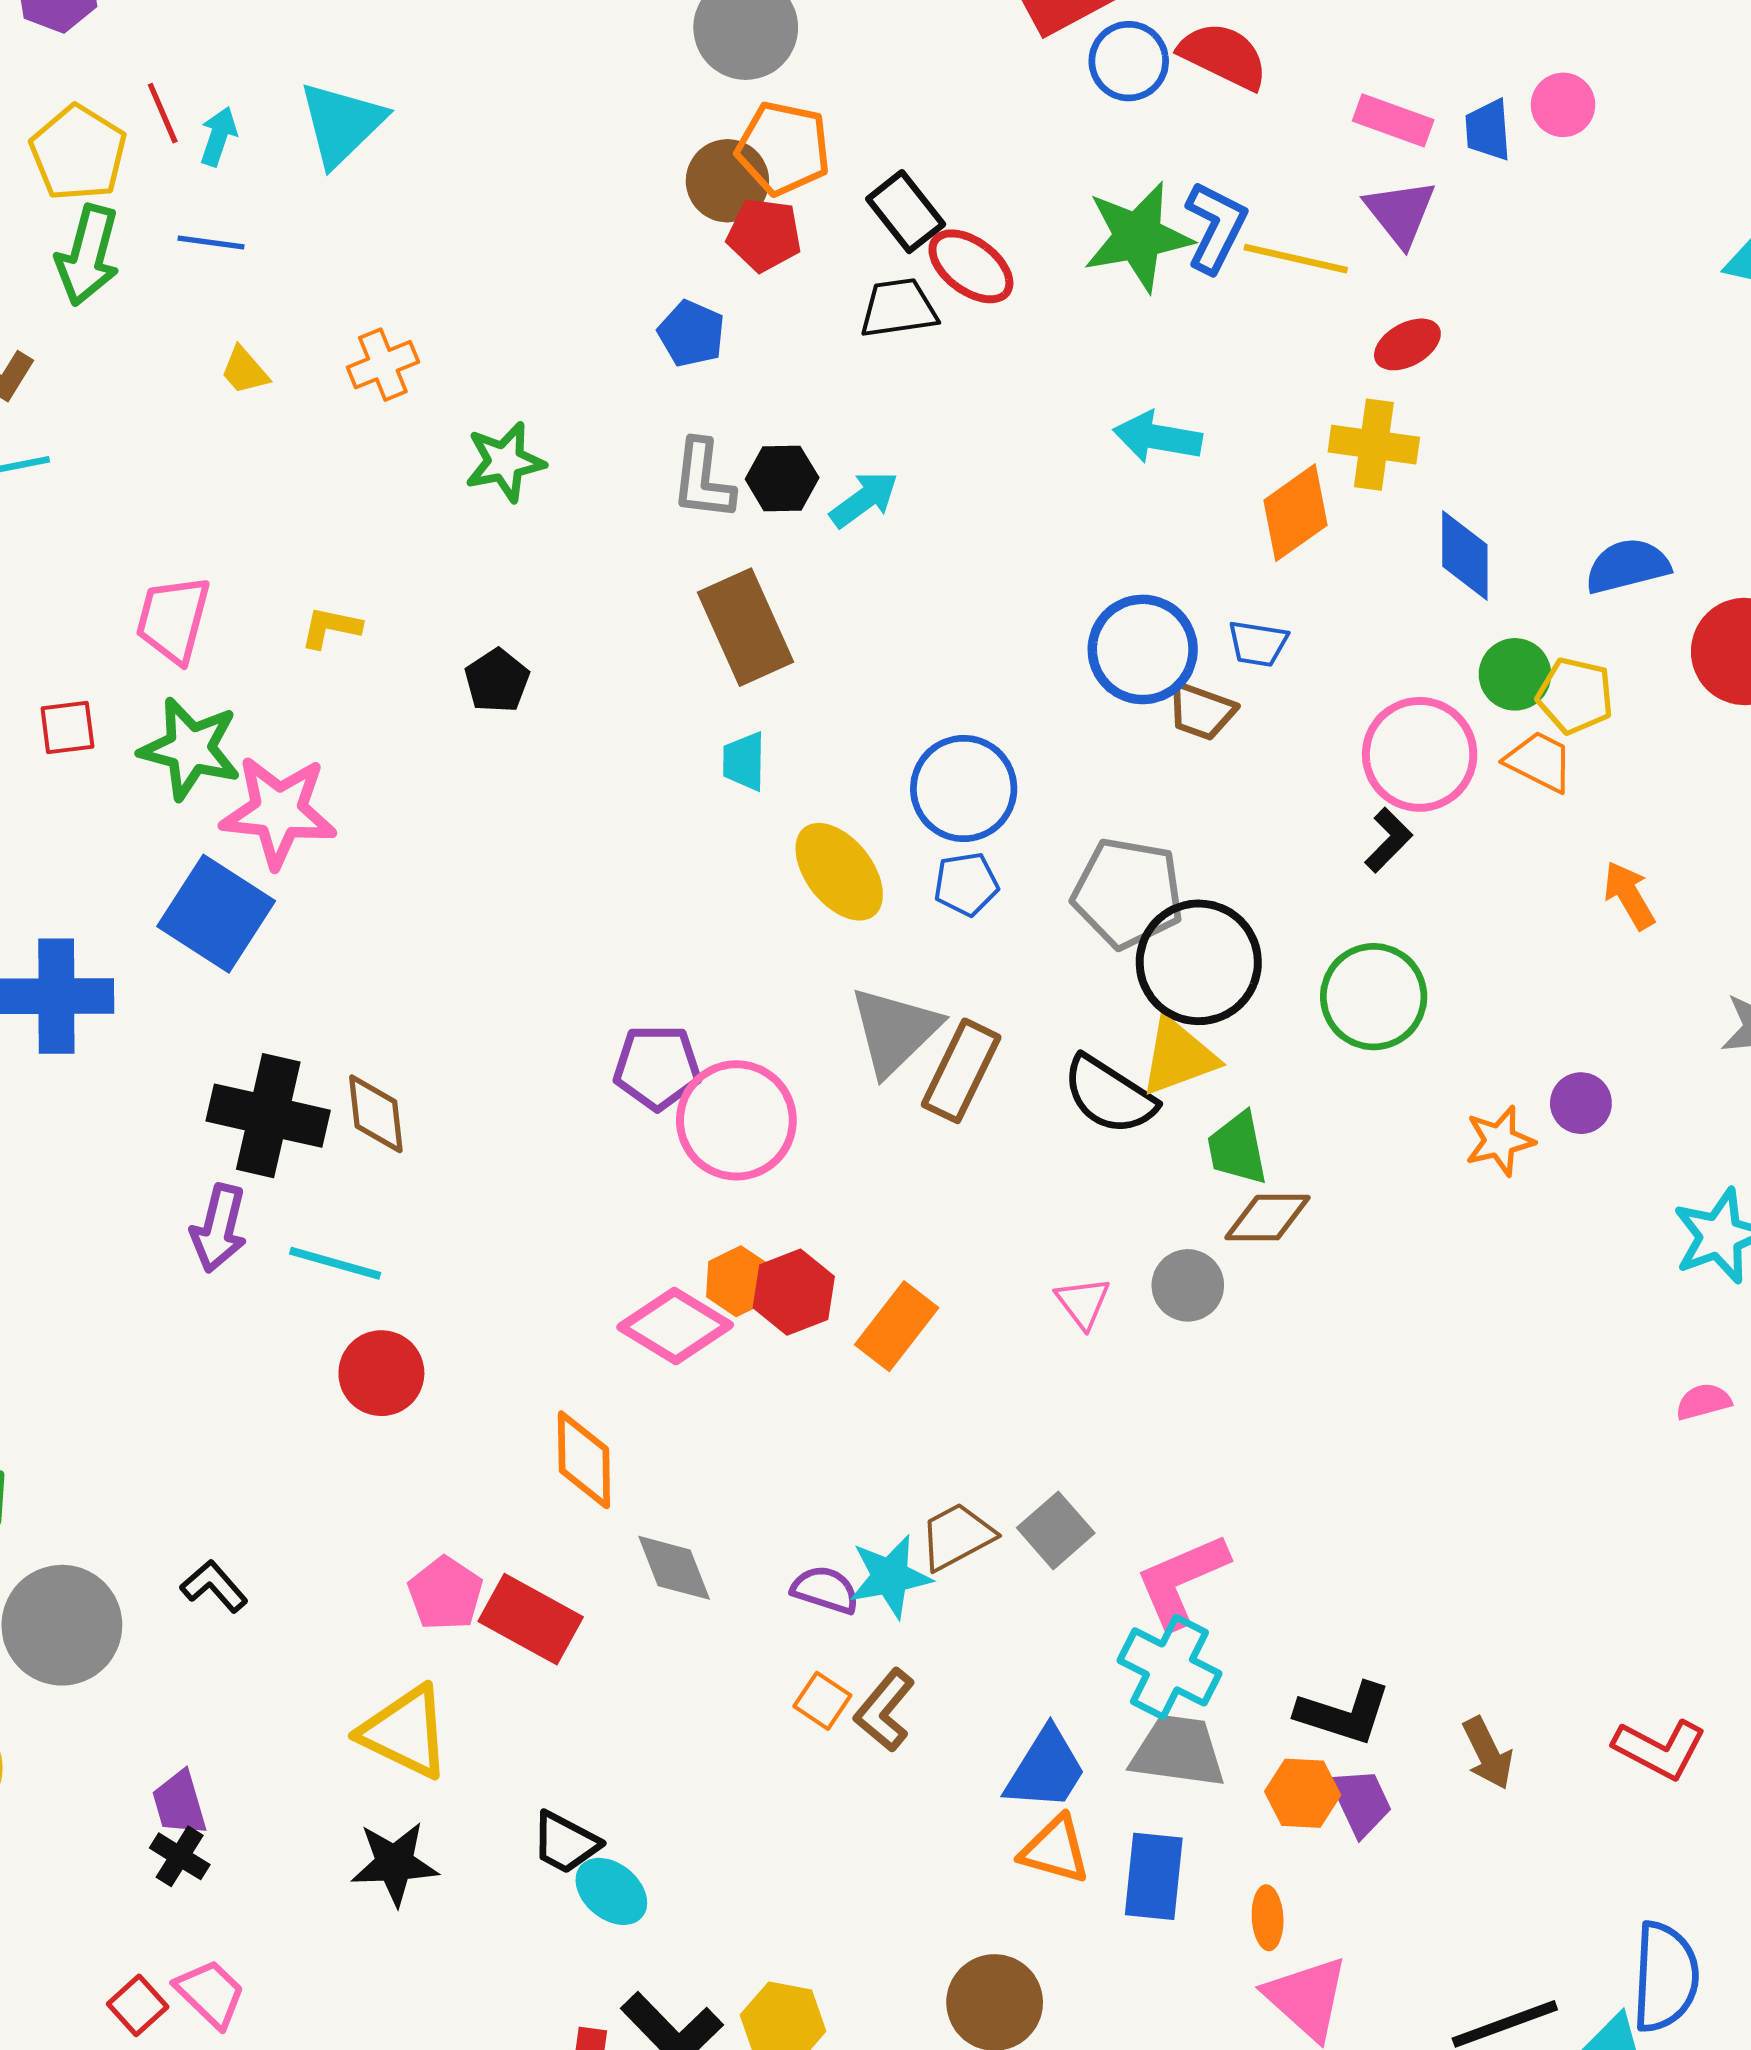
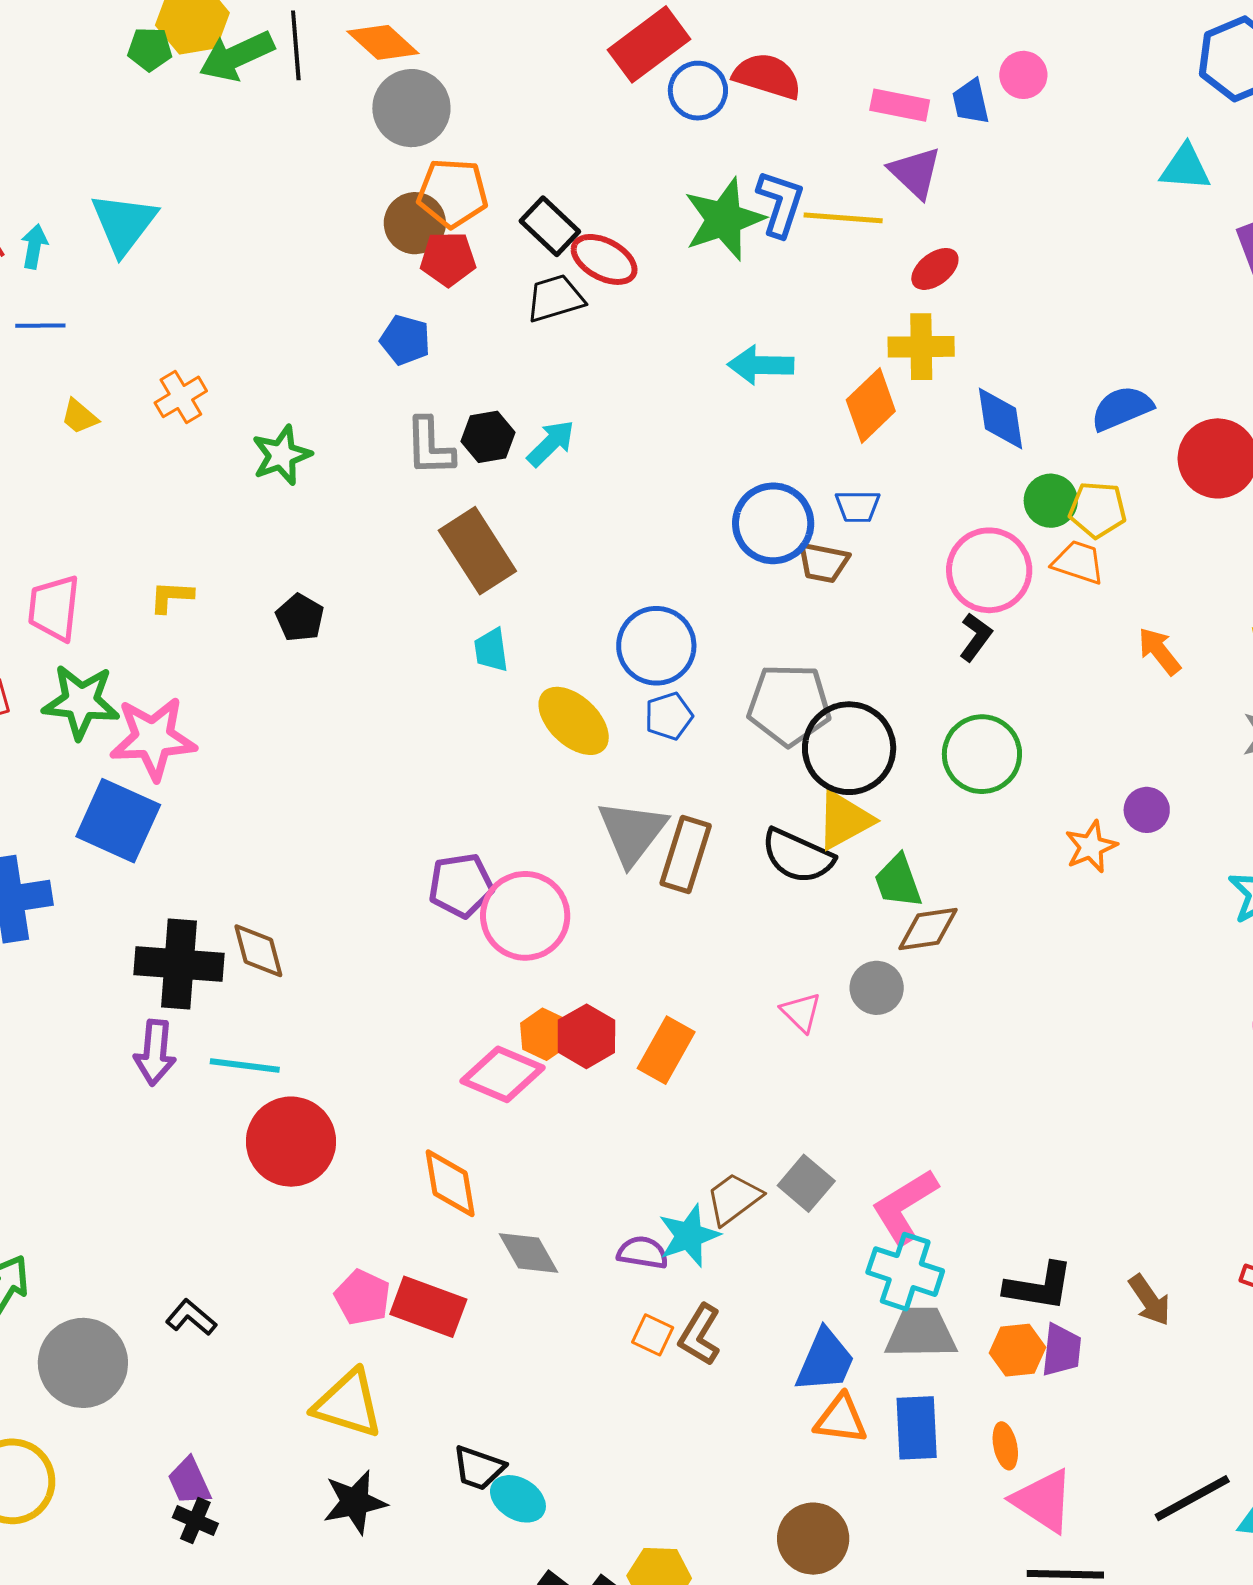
red circle: (381, 1373) -> (291, 1142), size x1.4
purple trapezoid: (1361, 1802) -> (1061, 1350), turned 40

